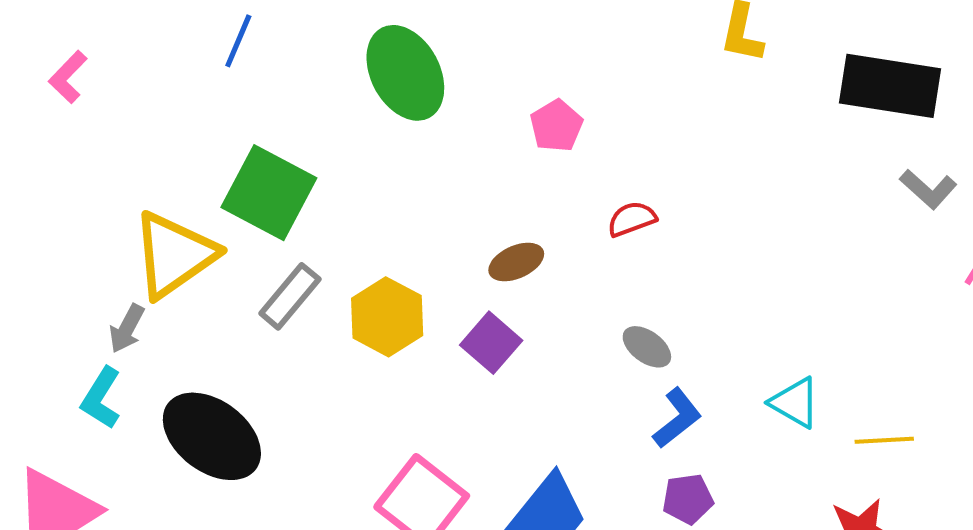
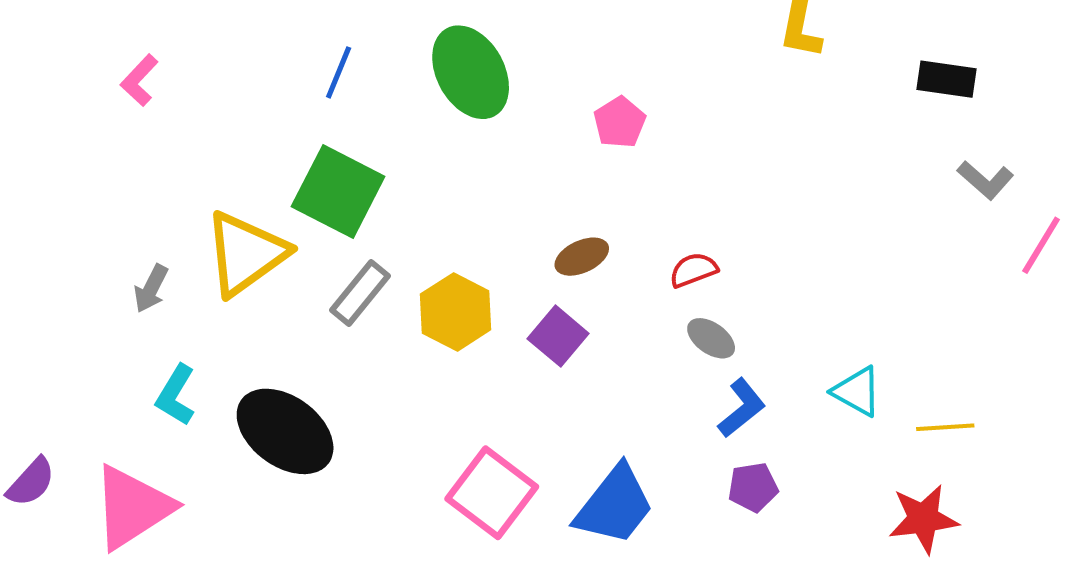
blue line: (238, 41) -> (339, 72), moved
black rectangle: (890, 86) -> (947, 79), size x0.6
red semicircle: (632, 219) -> (693, 270), moved
gray arrow: (127, 329) -> (151, 289), moved

